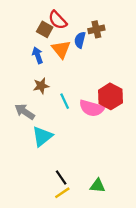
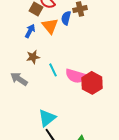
blue arrow: (38, 55) -> (30, 31), turned 48
red hexagon: (110, 96) -> (92, 83), moved
cyan triangle: (42, 136) -> (47, 118), moved

